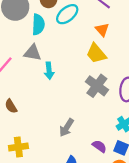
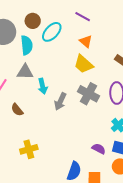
brown semicircle: (11, 106) -> (17, 110), moved
gray arrow: (67, 128) -> (60, 101), moved
yellow cross: (18, 147) -> (29, 149), moved

